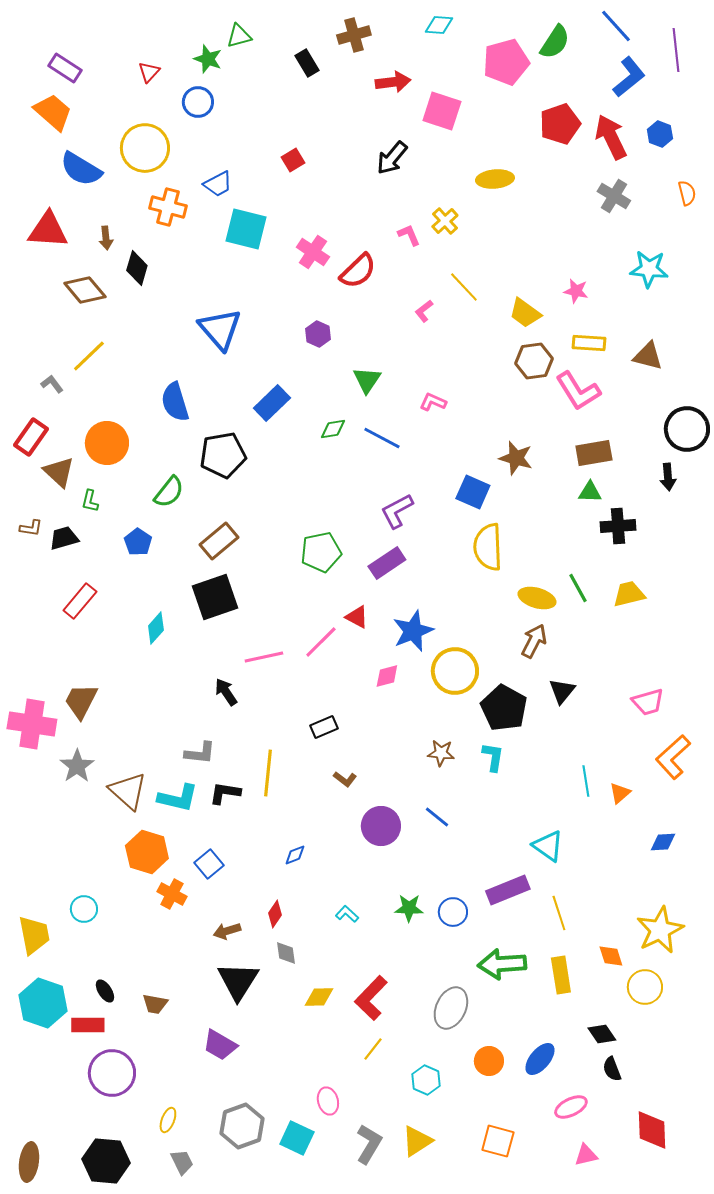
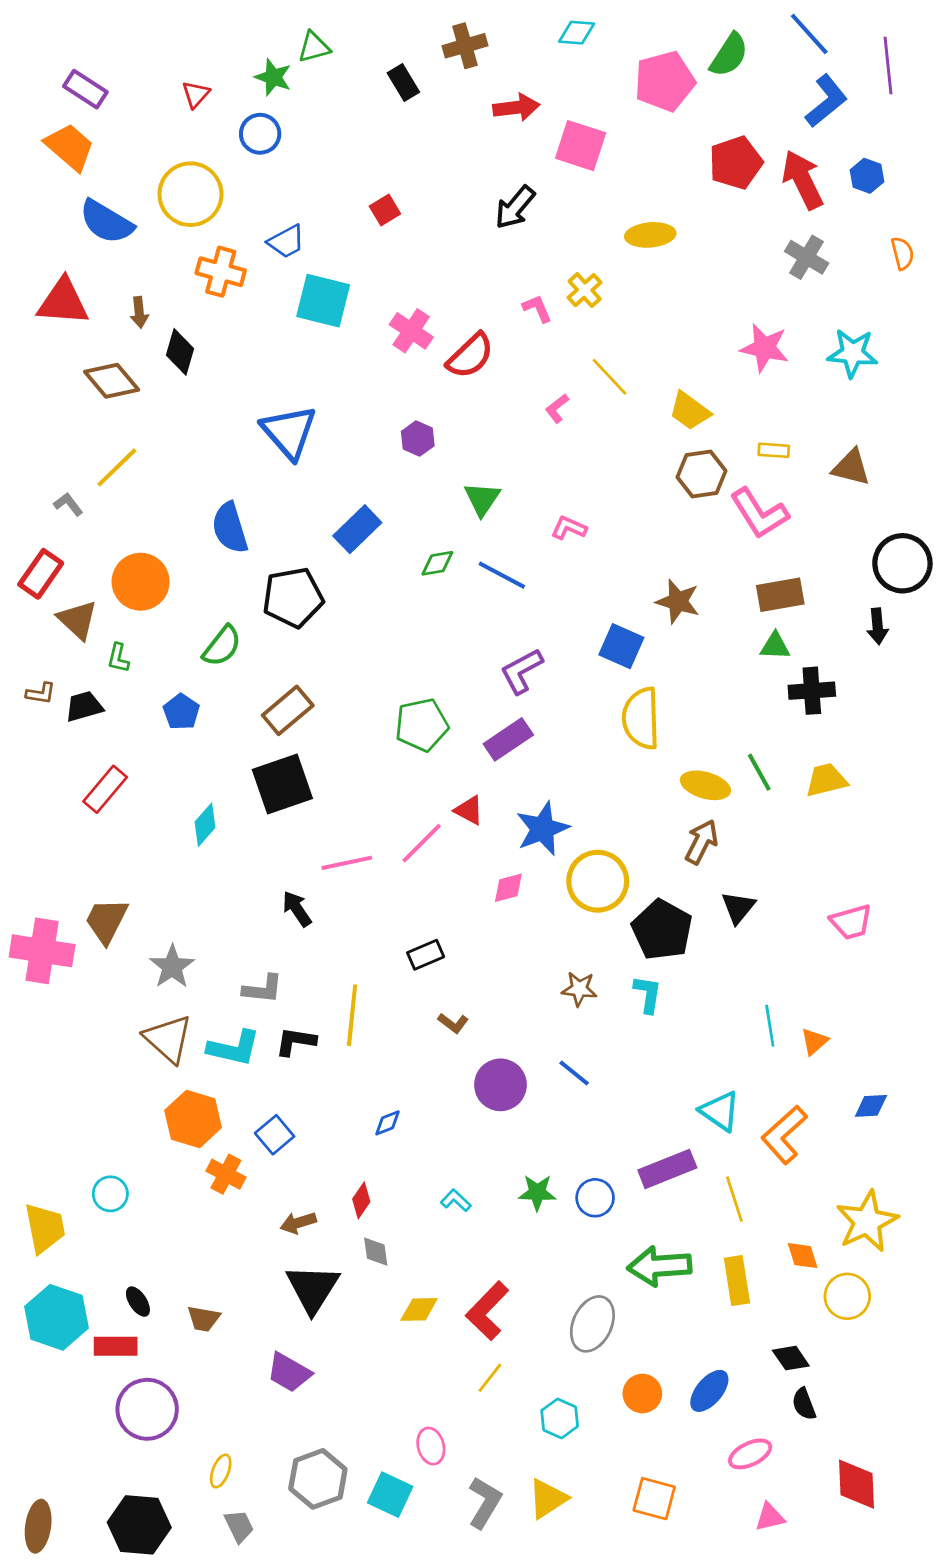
pink star: (576, 291) -> (765, 348), moved, size x1.5
yellow rectangle: (589, 343) -> (774, 450), size x0.7
orange L-shape: (673, 757) -> (784, 1135), moved
gray star: (77, 766) -> (172, 967), moved

